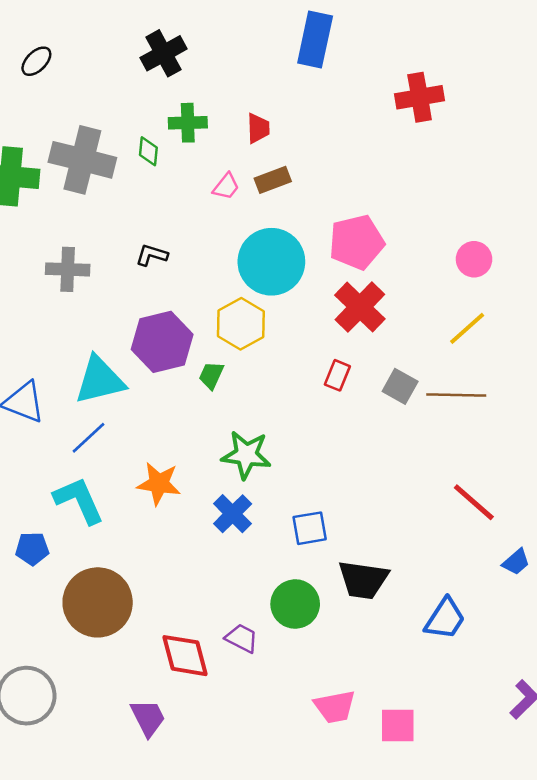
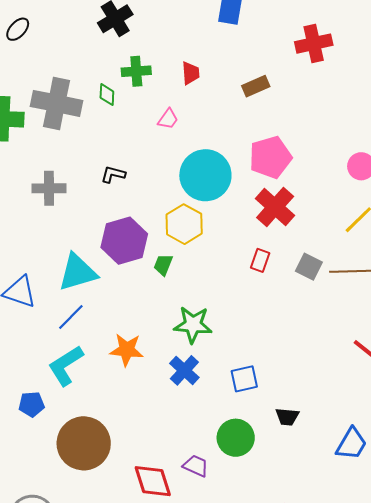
brown rectangle: (273, 180) -> (256, 86), moved
cyan L-shape: (79, 500) -> (66, 366), turned -96
black trapezoid: (363, 580) -> (287, 417), size x0.6

